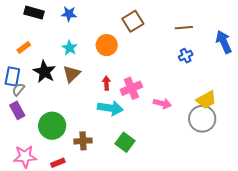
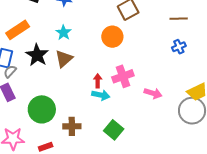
orange circle: (107, 45) -> (112, 37), moved
orange rectangle: (24, 48) -> (18, 30), size x1.6
red arrow: (106, 83) -> (98, 81), moved
cyan arrow: (110, 108) -> (101, 95), size x0.7

